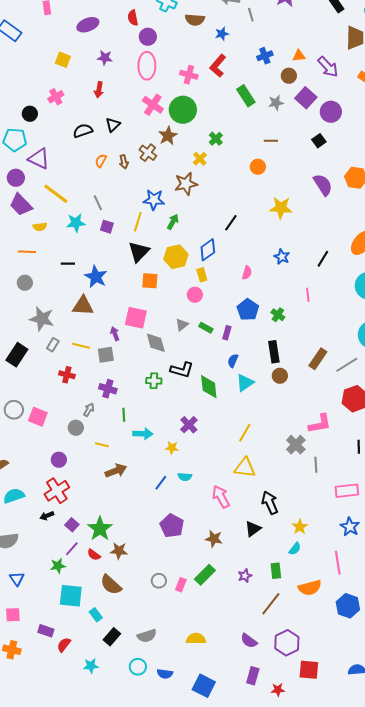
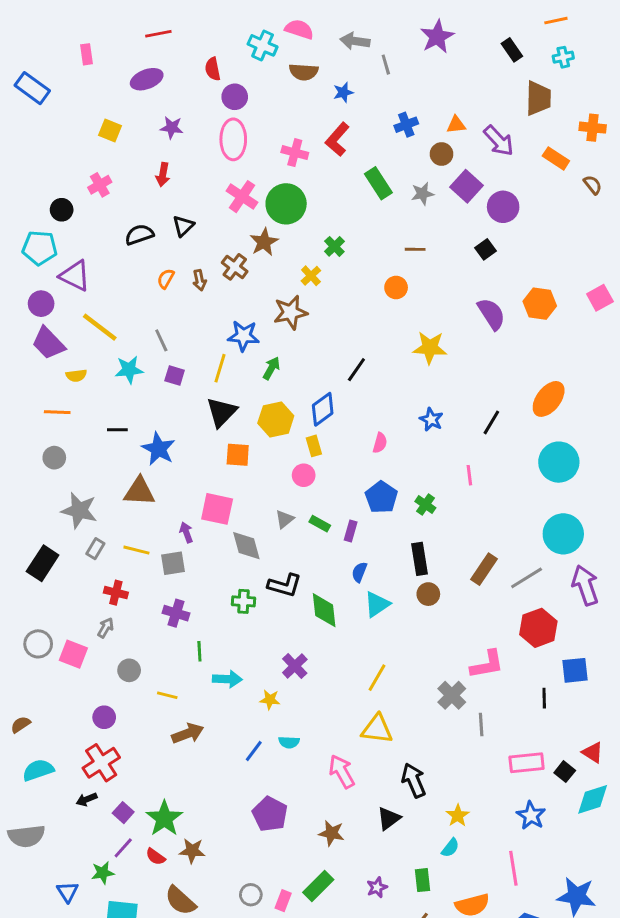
gray arrow: (89, 410) -> (106, 628), moved
blue triangle: (17, 579) -> (67, 892), moved

